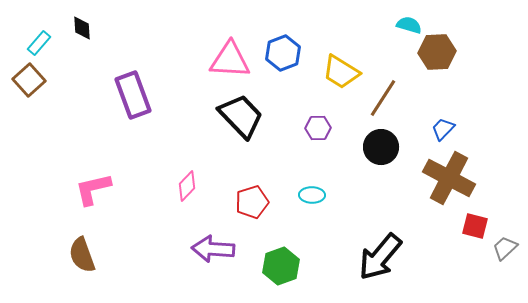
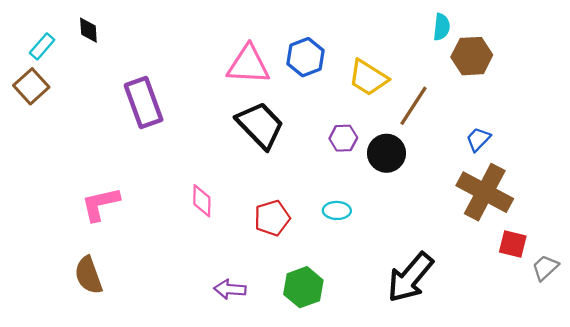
cyan semicircle: (409, 25) -> (442, 27), turned 80
black circle: (381, 147) -> (387, 153), moved
pink diamond: (187, 186) -> (202, 201), turned -44
purple arrow: (213, 249) -> (230, 289), moved, size x0.7

